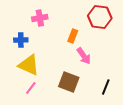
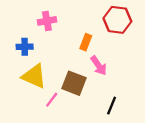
brown square: (69, 82) -> (74, 83), moved
black line: (106, 87) -> (112, 106), moved
pink line: (31, 88) -> (52, 100), moved

